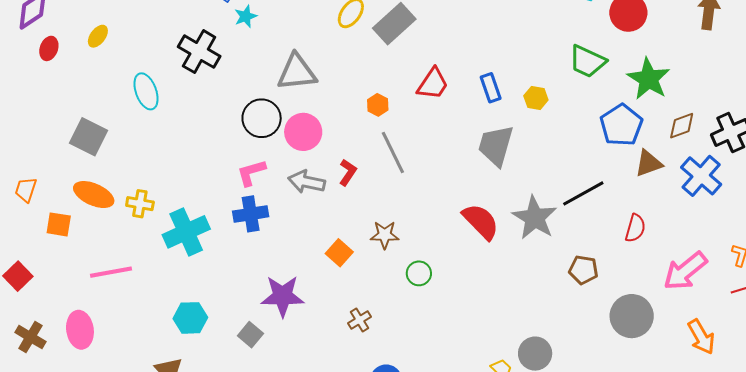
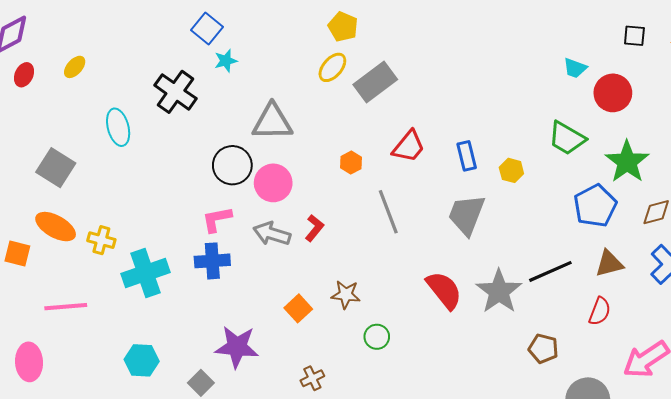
gray line: (393, 152) -> (388, 212), moved
brown triangle: (649, 163) -> (609, 263), moved

